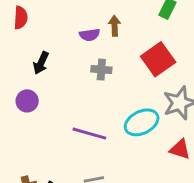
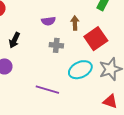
brown arrow: (115, 26) -> (75, 23), moved
cyan ellipse: (142, 122) -> (80, 70), moved

